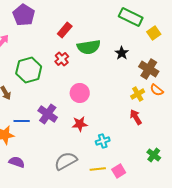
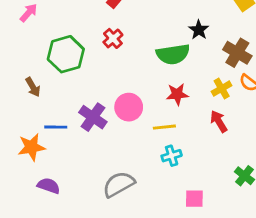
green semicircle: (89, 47) -> (173, 54), moved
pink circle: (80, 93) -> (129, 107), moved
red star: (80, 124) -> (177, 94), moved
yellow line: (98, 169) -> (164, 127), moved
pink square: (119, 171) -> (194, 199), turned 32

